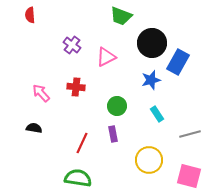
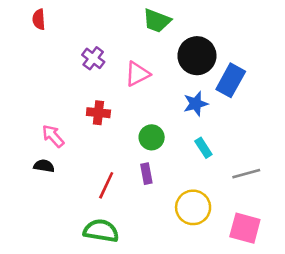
pink arrow: (41, 93) -> (53, 136), moved

